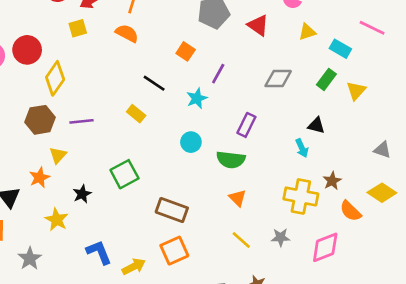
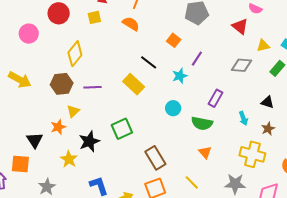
red triangle: (258, 25) -> (240, 26), moved
yellow triangle: (307, 32) -> (263, 46), moved
red circle: (27, 50) -> (59, 13), moved
yellow rectangle: (136, 114) -> (134, 84), size x1.5
cyan arrow: (302, 148) -> (243, 118), moved
brown star: (332, 181) -> (268, 129), moved
black star: (82, 194) -> (89, 141), size x1.5
brown rectangle: (172, 210) -> (155, 158), turned 35
gray star: (281, 237) -> (235, 184), size x1.5
yellow line: (241, 240) -> (192, 182), moved

